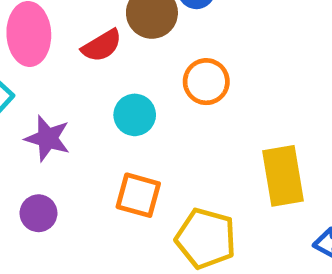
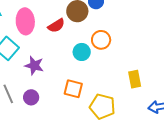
cyan circle: (135, 115) -> (82, 52), moved
yellow rectangle: (283, 176) -> (135, 79), size x0.7

